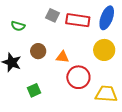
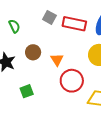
green semicircle: (18, 26) -> (14, 26), turned -136
orange triangle: (62, 57) -> (57, 60), turned 48

